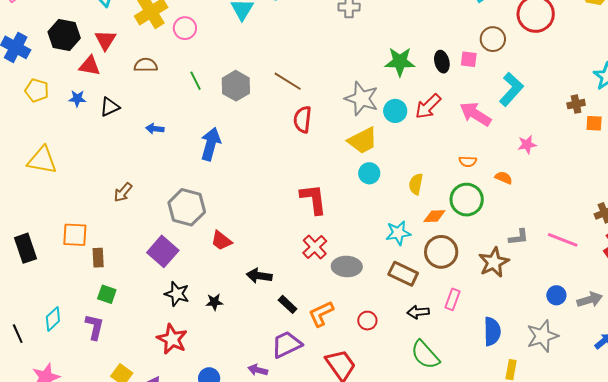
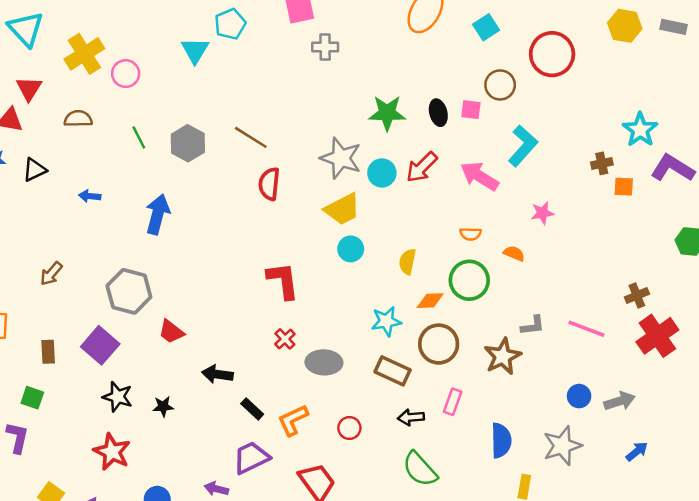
red cross: (315, 247) -> (285, 339), size x0.7
brown rectangle: (98, 258) -> (48, 352), moved

